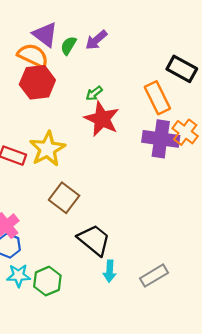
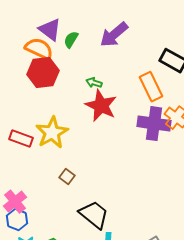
purple arrow: (96, 40) -> (114, 35), moved, size x1.4
green arrow: (94, 93) -> (94, 83), turned 56
brown square: (64, 198) -> (67, 177), size x0.6

